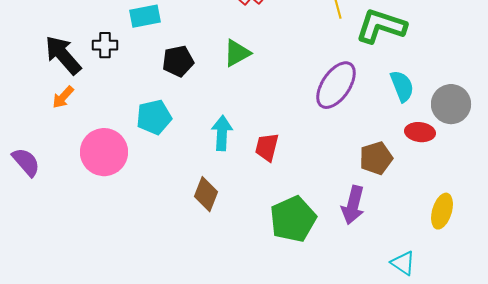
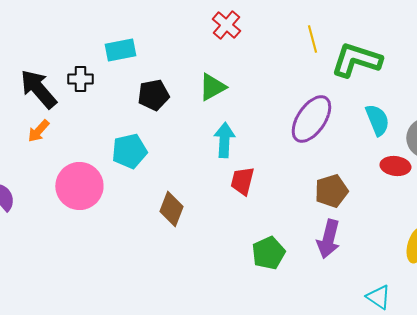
cyan arrow: (222, 133) -> (224, 140), moved
brown pentagon: (376, 158) -> (331, 191), moved
brown diamond: (206, 194) -> (171, 209), moved
green pentagon: (293, 219) -> (268, 253), size x0.7

